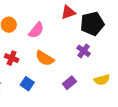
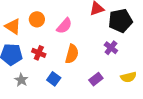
orange semicircle: (45, 58) -> (72, 54), turned -108

